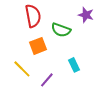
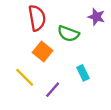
orange square: (38, 46) -> (43, 52), turned -30

